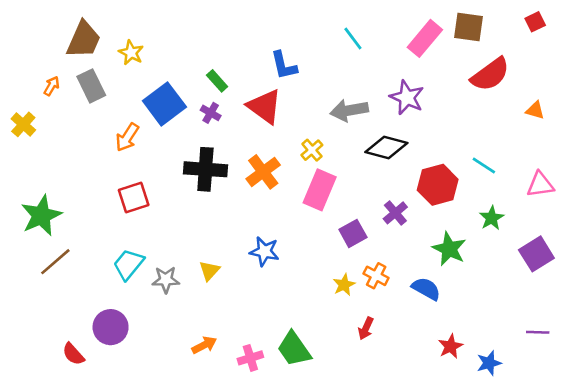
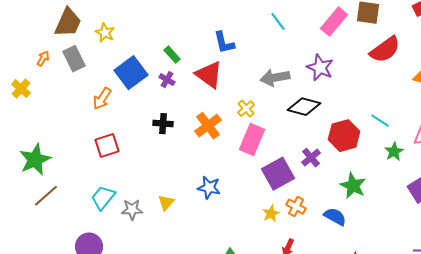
black cross: (205, 169) -> (163, 124), size x0.6
green star: (492, 218) -> (394, 152), moved
purple square: (353, 233) -> (278, 174), size x1.5

